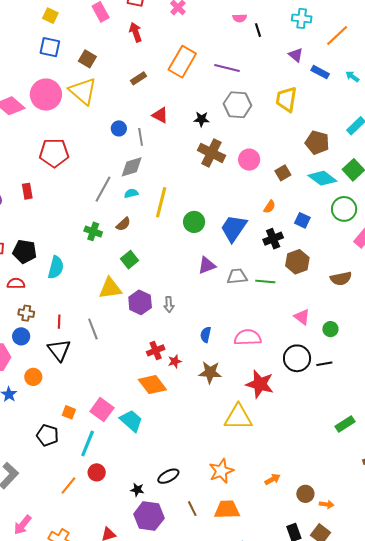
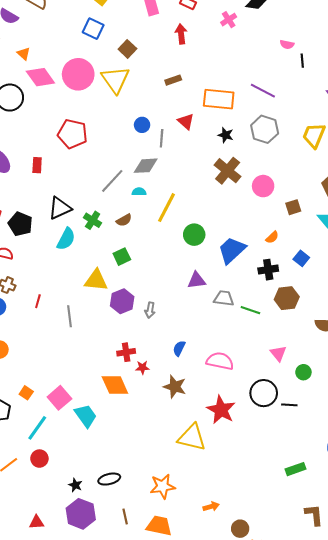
orange rectangle: (182, 62) -> (219, 99), moved, turned 52
cyan semicircle: (56, 267) -> (66, 239), moved
black triangle: (59, 350) -> (60, 208), moved, turned 30

